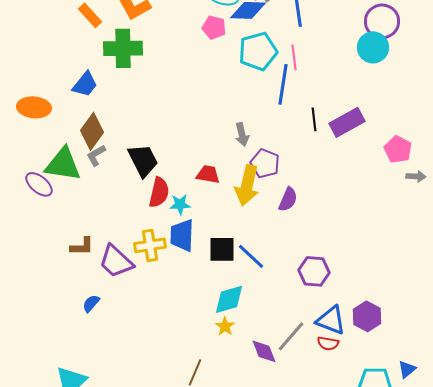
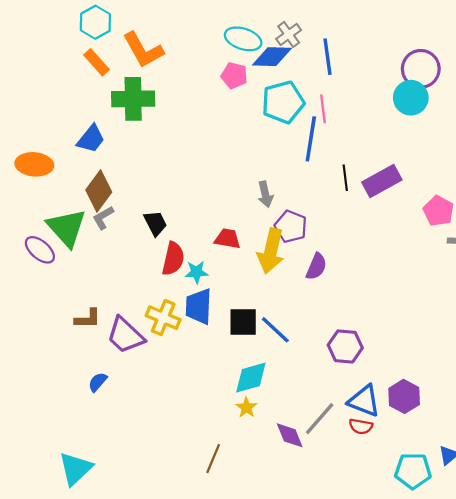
black trapezoid: (143, 160) -> (155, 223), size x0.7
green triangle: (63, 164) -> (67, 228), turned 39
yellow cross: (150, 245) -> (163, 318), turned 32

